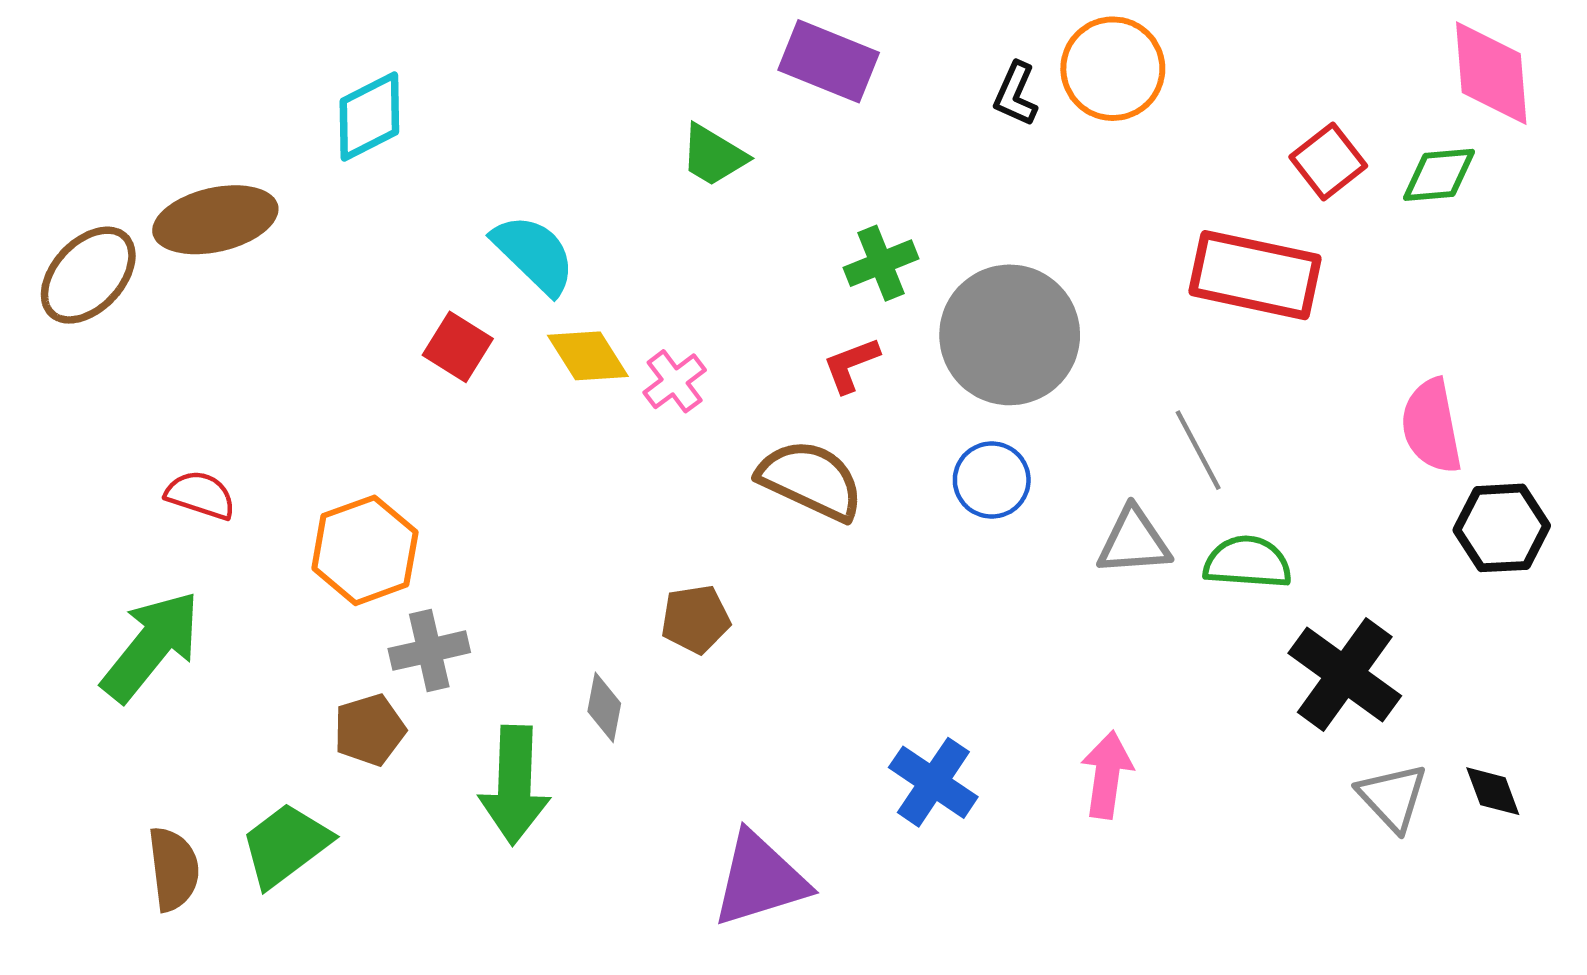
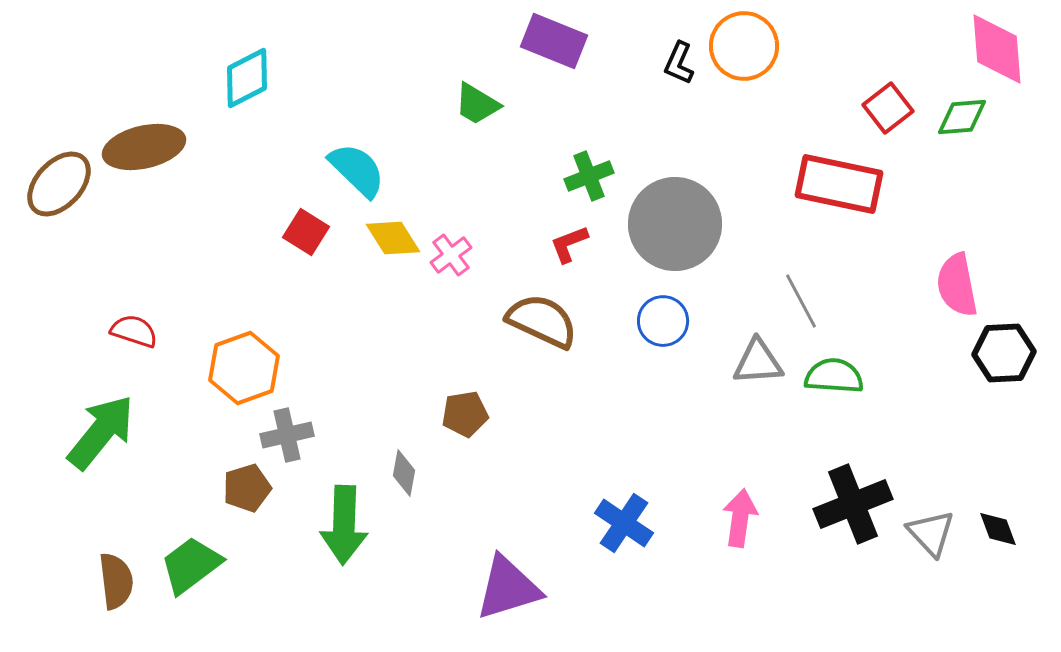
black cross: (1345, 674) -> (853, 504), moved, turned 32

